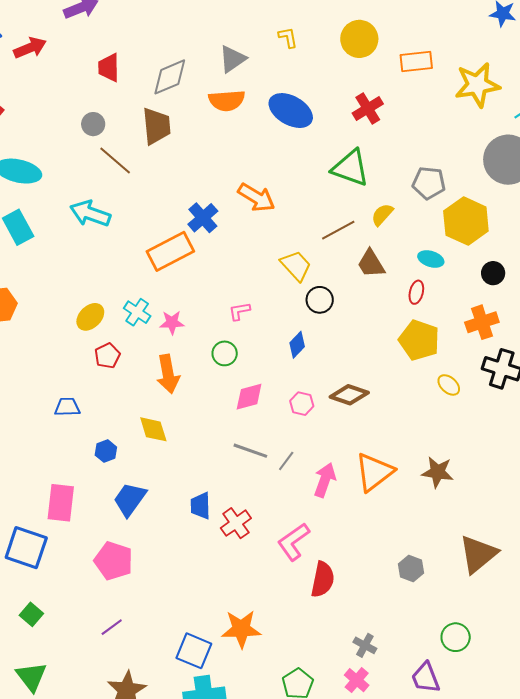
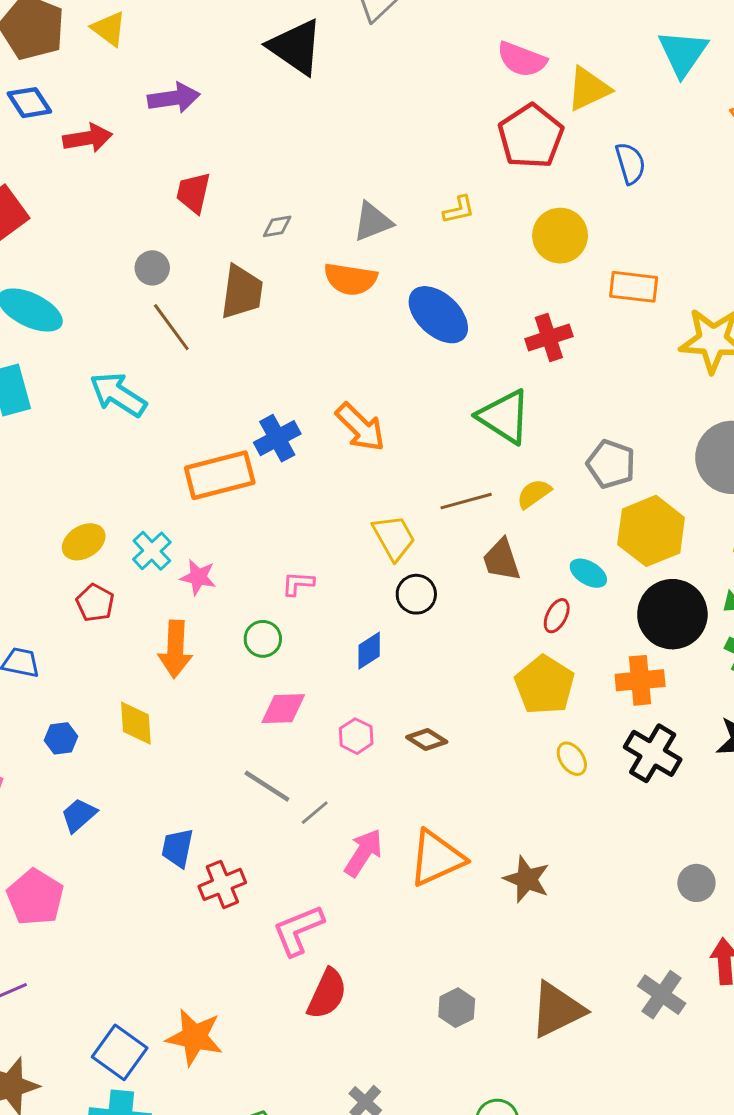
yellow L-shape: (288, 38) -> (459, 210), turned 75
gray diamond: (170, 77) -> (277, 226), size x0.5
black circle: (493, 273) -> (672, 614), size x2.0
red pentagon: (107, 356) -> (95, 603), turned -30
brown diamond: (349, 395) -> (427, 739), size x0.7
blue trapezoid: (130, 499) -> (79, 815), size x0.7

